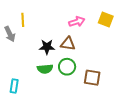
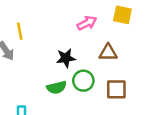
brown triangle: (68, 44) -> (108, 53), moved
black star: (47, 47) -> (66, 58), moved

